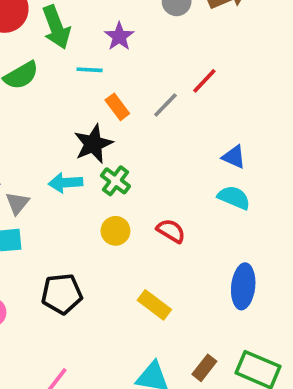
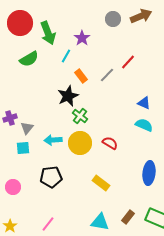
cyan line: (90, 70) -> (66, 56), turned -64
cyan arrow: (66, 183) -> (53, 140), moved
yellow circle: (115, 231) -> (80, 143), size x1.5

